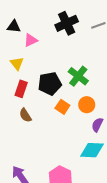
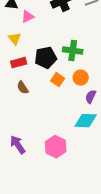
green cross: (78, 76) -> (73, 51), turned -30
red rectangle: (21, 89) -> (19, 63), turned 56

